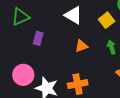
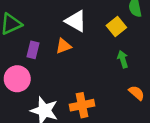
orange triangle: (81, 46) -> (63, 46), moved
pink circle: (23, 75) -> (17, 79), moved

